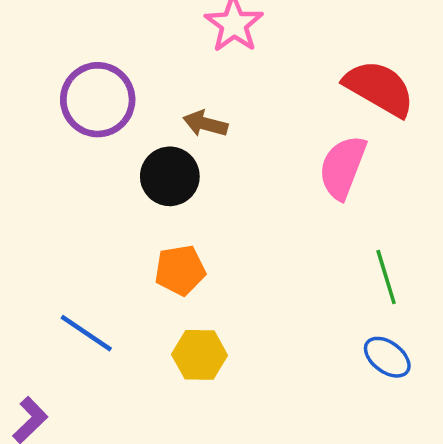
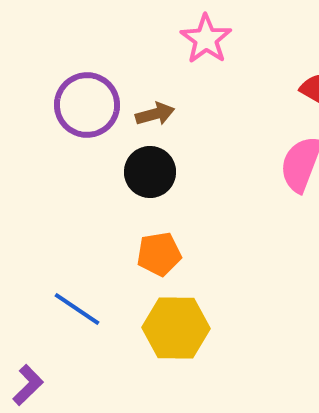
brown arrow: (205, 124) -> (155, 114), moved, turned 150
yellow hexagon: (200, 355) -> (176, 328), size x1.4

